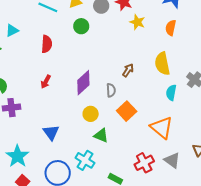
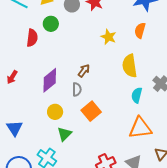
yellow star: (137, 22) -> (108, 37), moved
red semicircle: (47, 44) -> (32, 38), moved
brown arrow: (128, 70) -> (84, 71), moved
orange triangle: (162, 128) -> (140, 128), moved, turned -50
green triangle: (101, 135) -> (64, 134), turned 49

